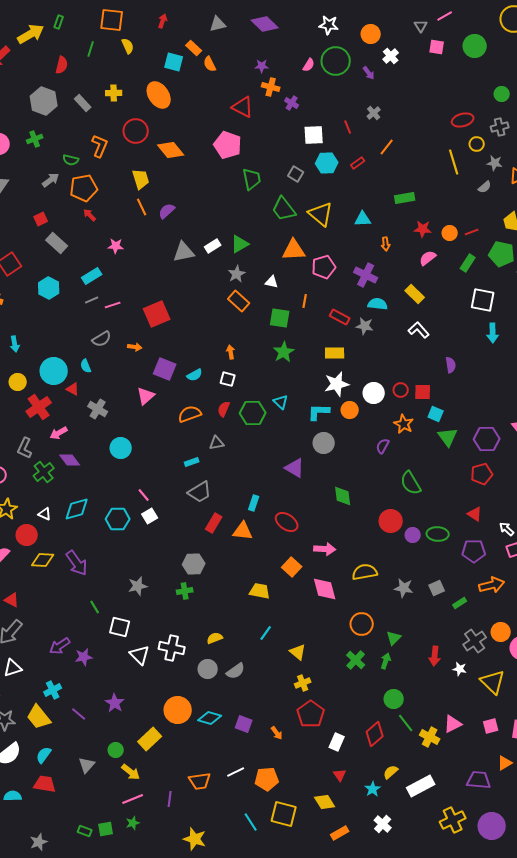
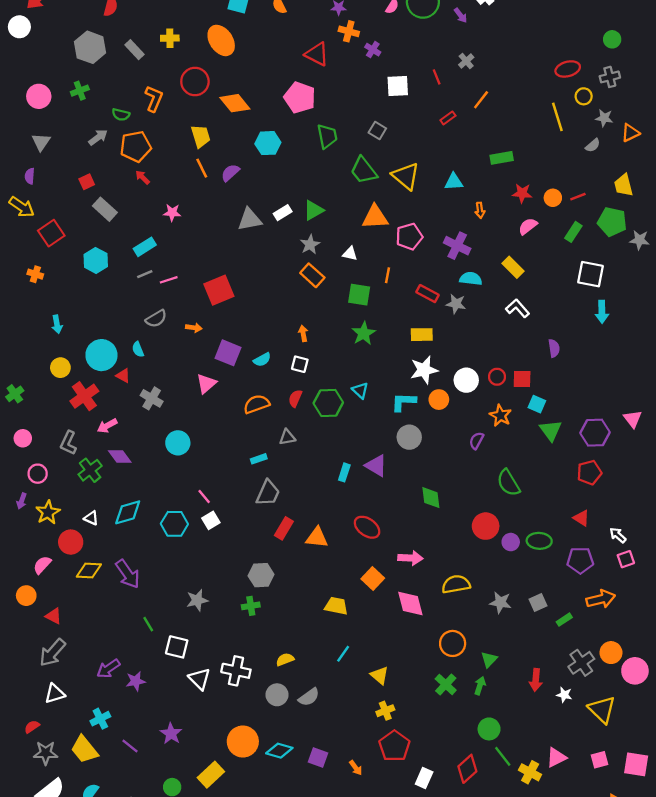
cyan hexagon: (327, 163) -> (268, 143), moved
gray trapezoid: (200, 492) -> (268, 493), turned -35
cyan rectangle: (254, 503) -> (344, 472), moved

